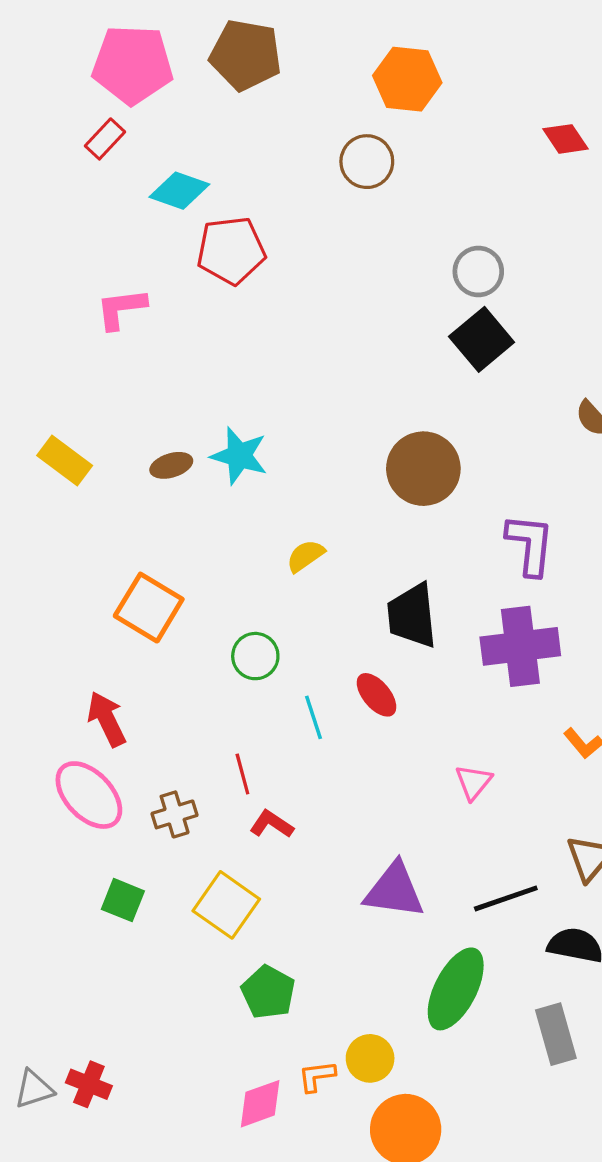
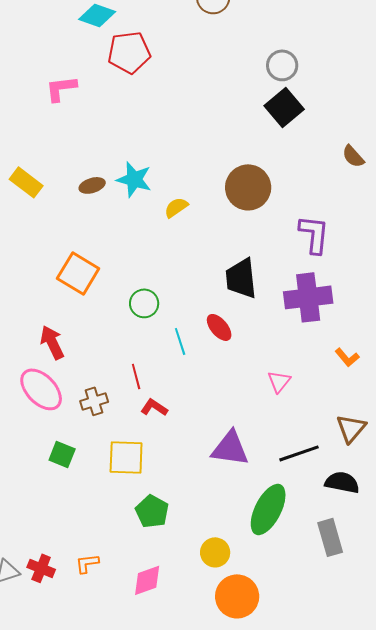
yellow semicircle: (305, 556) -> (176, 207), moved
yellow square: (226, 905) -> (126, 457), turned -33
orange L-shape: (317, 1076) -> (87, 563), moved

